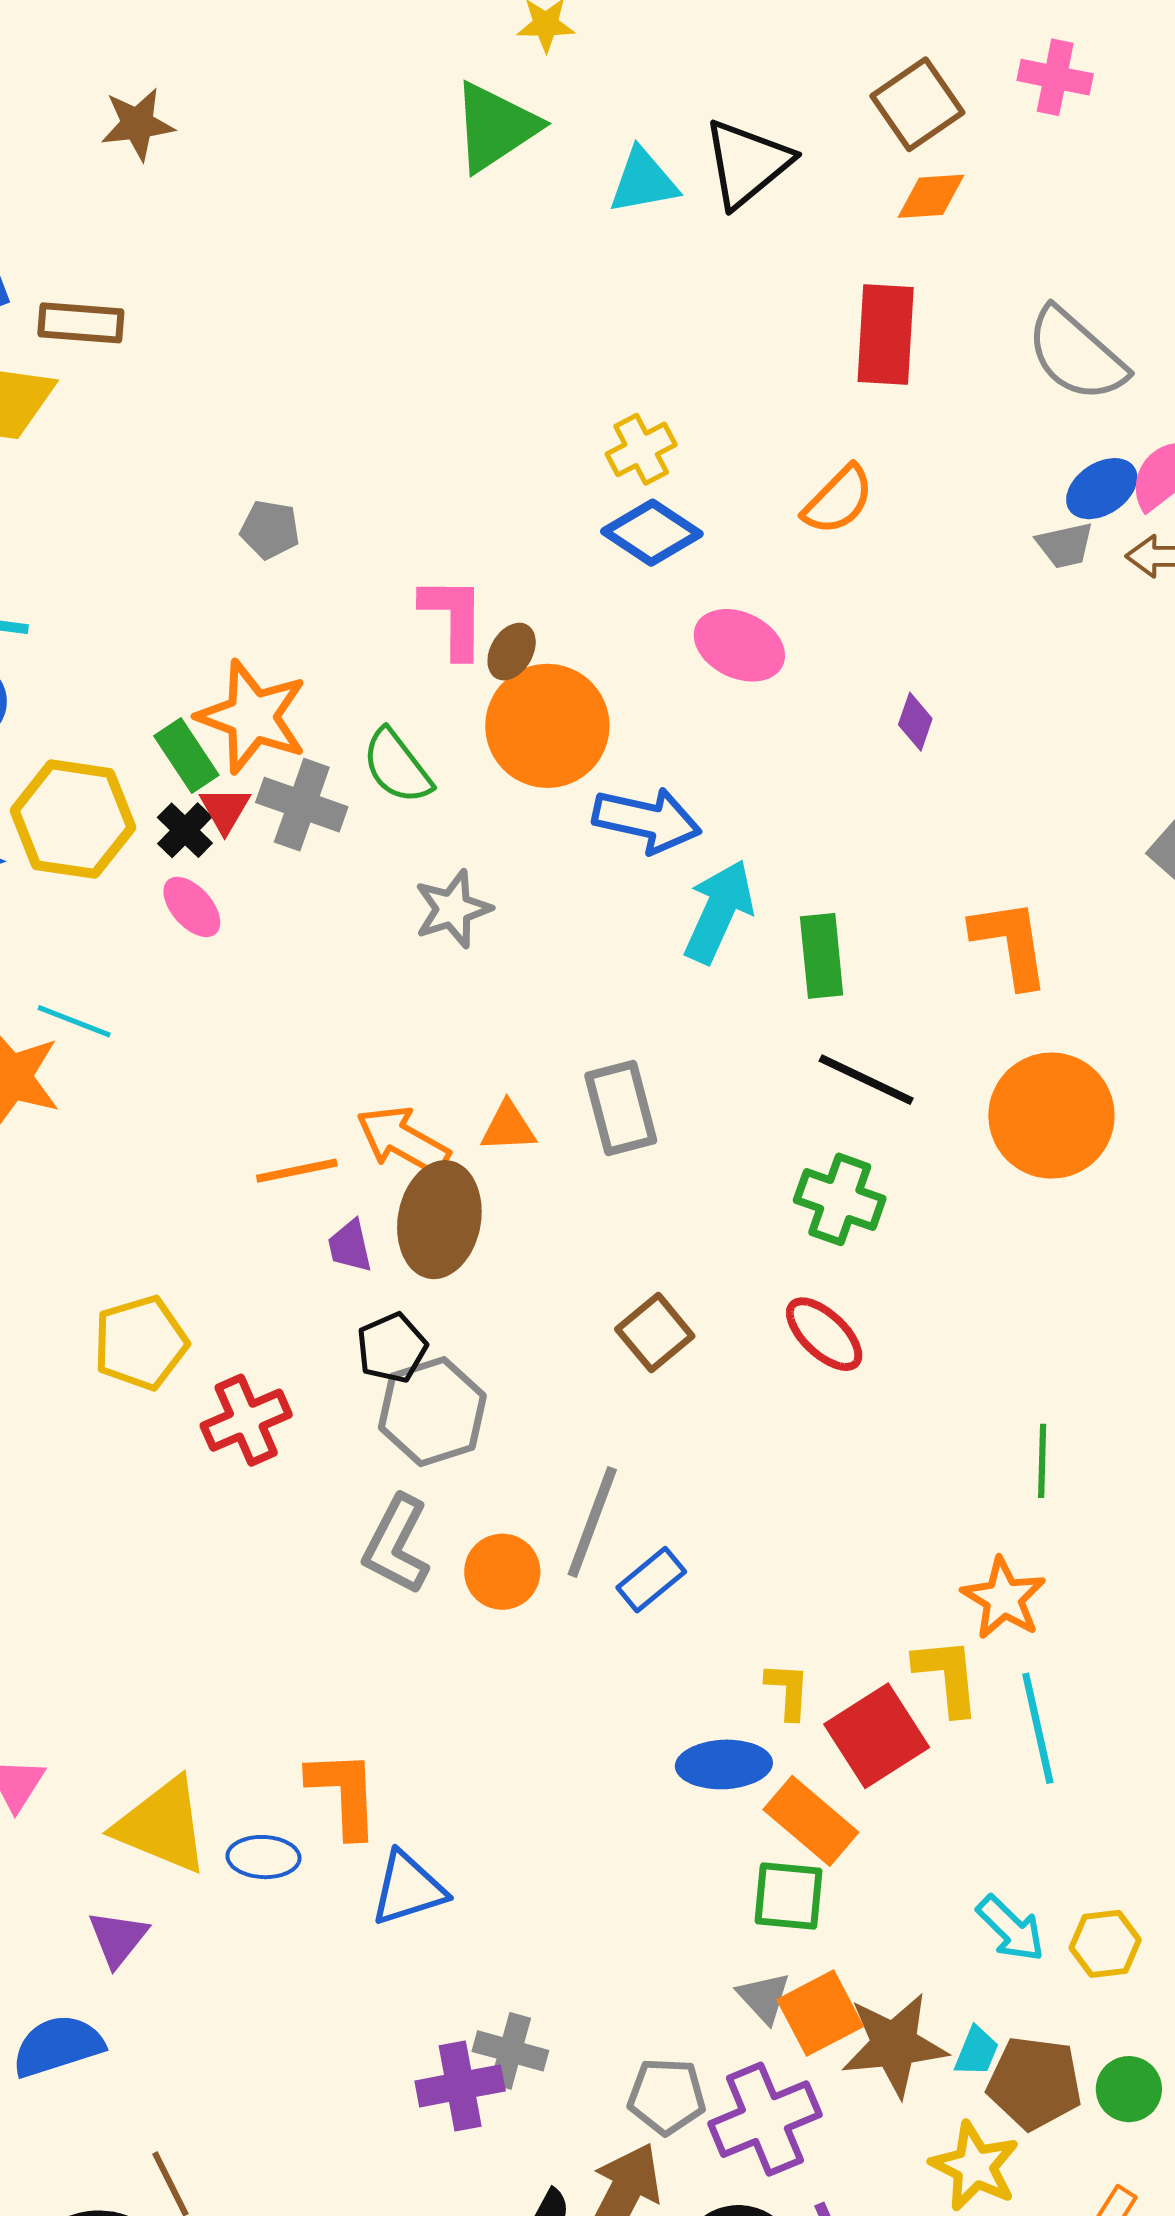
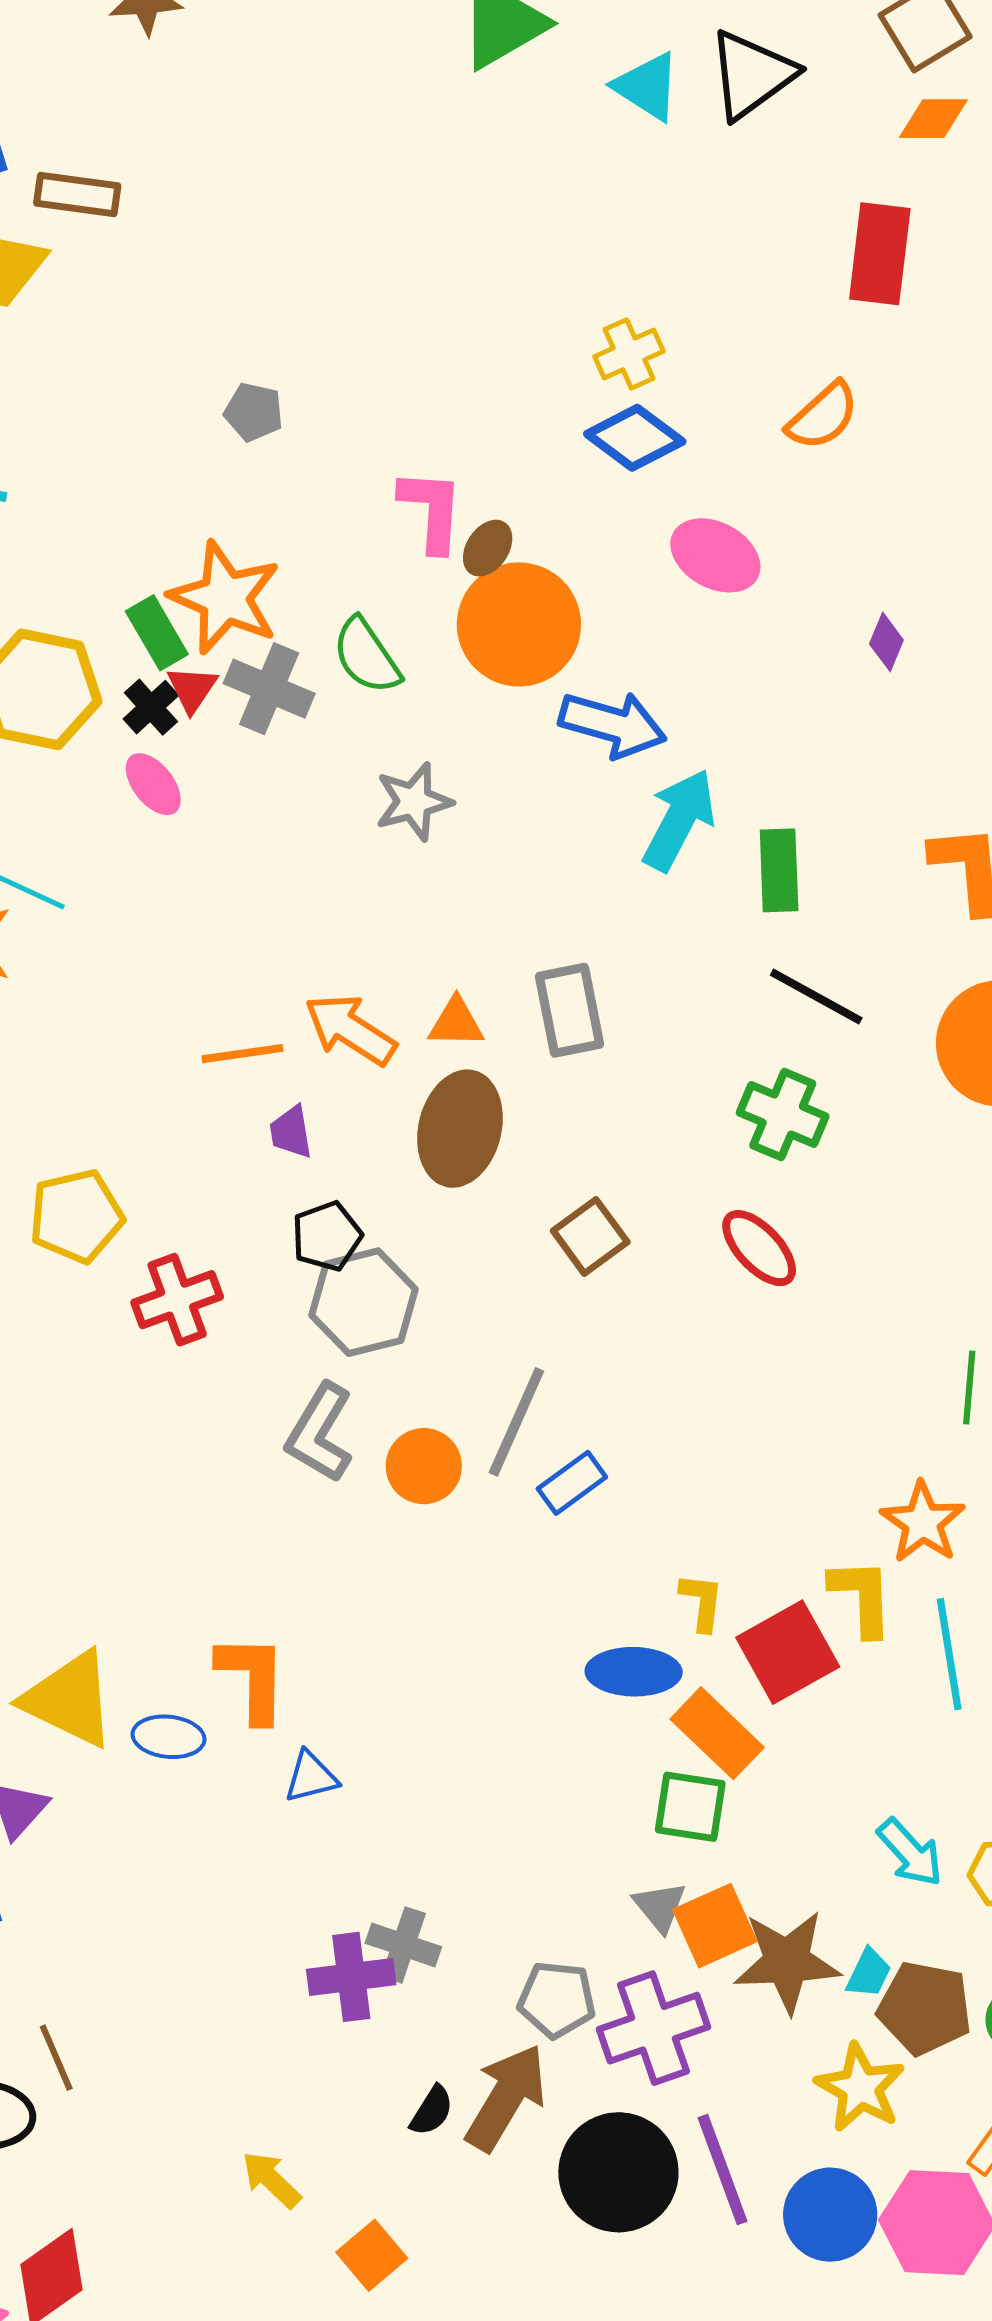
cyan triangle: (643, 181) -> (647, 86), turned 40
brown ellipse: (439, 1220) -> (460, 1129), moved
blue triangle: (408, 1889) -> (311, 1777), size x0.7

